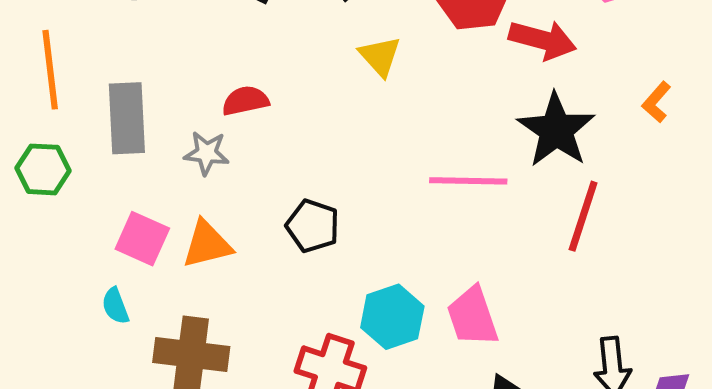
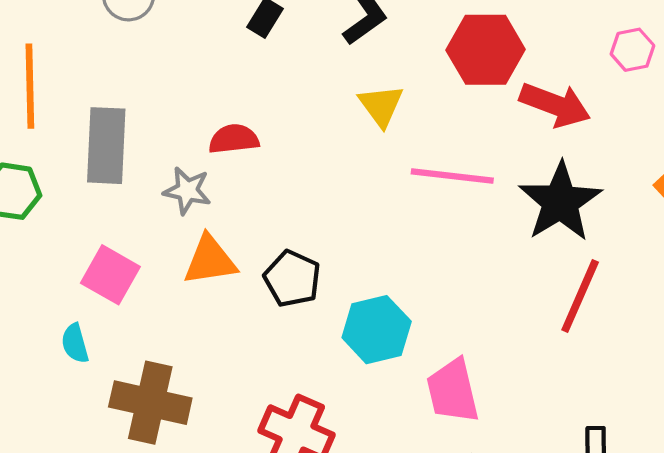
pink line: (468, 181) -> (452, 176), moved
orange triangle: (207, 244) -> (210, 260), moved
cyan hexagon: (392, 317) -> (377, 330), moved

